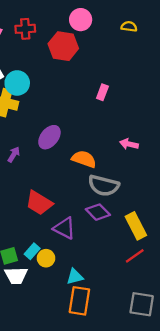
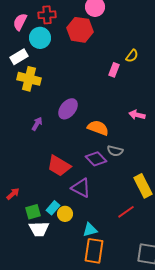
yellow semicircle: (129, 27) -> (132, 56), moved, turned 120
cyan circle: (17, 83) -> (40, 38), moved
gray semicircle: (104, 186) -> (115, 151), size x0.6
purple diamond: (98, 212) -> (96, 159), moved
red line: (135, 256) -> (126, 212), moved

